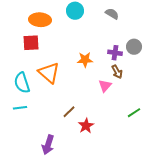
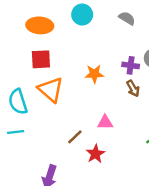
red square: (31, 43) -> (41, 59), moved
pink triangle: (105, 86) -> (105, 122), moved, turned 48

